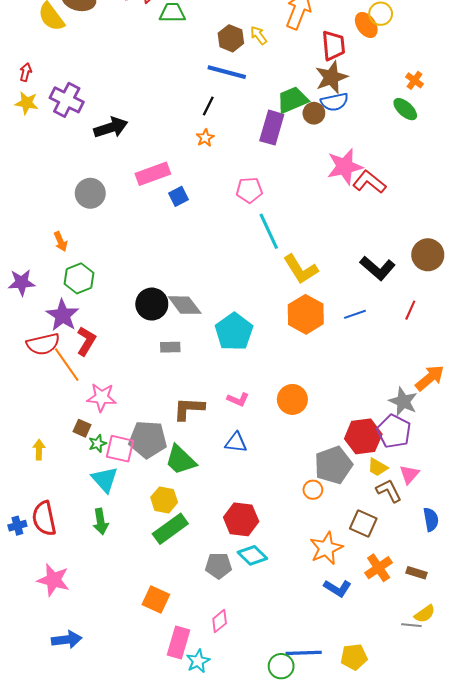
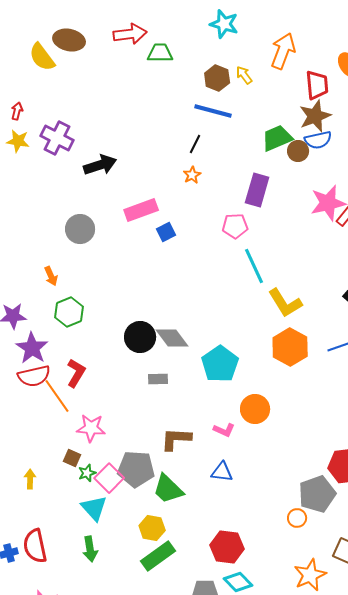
purple rectangle: (272, 128) -> (257, 190), moved
purple star: (63, 315) -> (32, 348), moved
orange circle: (292, 399) -> (255, 409), moved
pink square: (120, 449) -> (109, 478), turned 32

